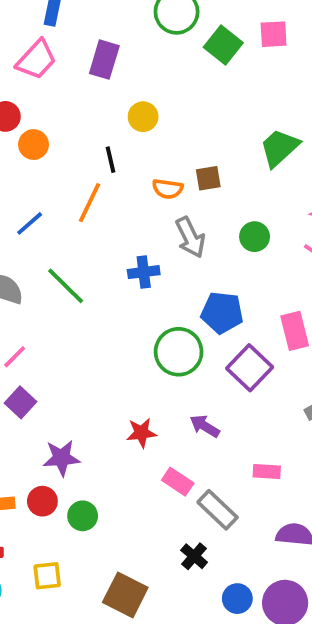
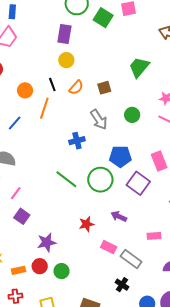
purple rectangle: (104, 60) -> (64, 34), moved
orange circle: (34, 145) -> (25, 90), moved
orange semicircle: (168, 189) -> (76, 88), moved, turned -49
green line: (66, 286) -> (66, 179), moved

